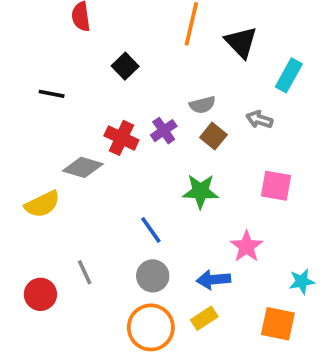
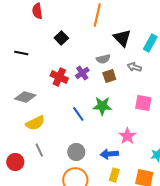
black triangle: (241, 42) -> (122, 38), moved
brown square: (213, 136) -> (109, 76), turned 32
gray diamond: (83, 167) -> (25, 97), moved
yellow semicircle: (42, 204) -> (35, 123), moved
blue line: (151, 230) -> (78, 114), moved
yellow rectangle: (204, 318) -> (114, 175), moved, turned -40

